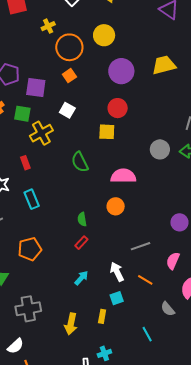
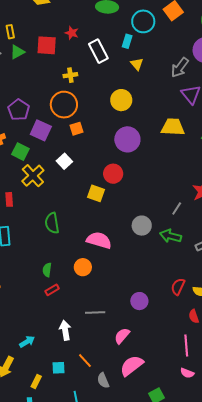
orange circle: (69, 47) -> (64, 105), moved
yellow trapezoid: (164, 65) -> (173, 127), moved
yellow cross: (41, 133) -> (33, 176), turned -30
green semicircle: (80, 162) -> (52, 223), moved
red rectangle: (81, 243) -> (52, 290), moved
cyan arrow: (81, 278) -> (27, 342), moved
orange line: (145, 280) -> (85, 361), moved
cyan square: (117, 298) -> (59, 368), moved
yellow rectangle: (102, 316) -> (36, 382), moved

